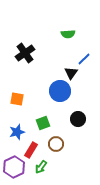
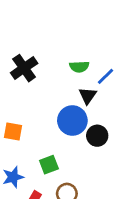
green semicircle: (68, 34) -> (79, 67), moved
black circle: (78, 119) -> (97, 136), moved

